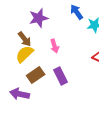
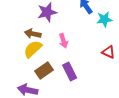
brown arrow: (25, 39) -> (33, 34), turned 140

